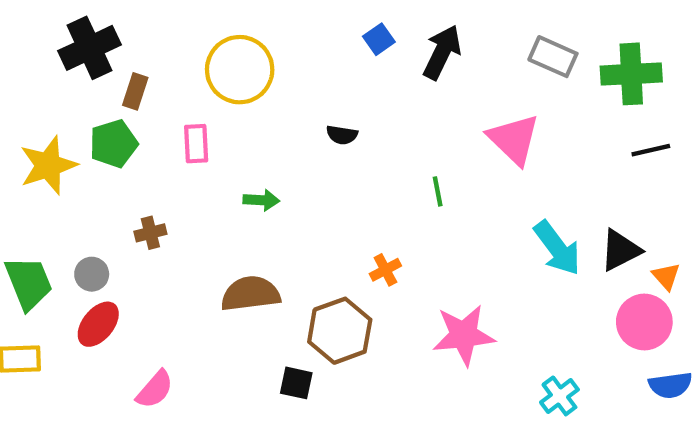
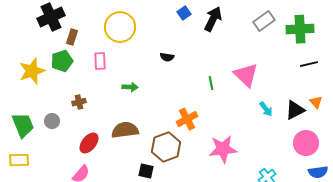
gray rectangle: (553, 57) -> (264, 21), turned -60
pink triangle: (514, 139) -> (246, 75), moved
cyan arrow: (557, 248) -> (266, 109), size x0.6
orange cross: (385, 270) -> (187, 119), size x1.5
orange triangle: (666, 276) -> (316, 102), moved
red ellipse: (98, 324) -> (89, 143), moved

